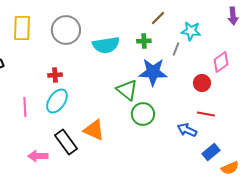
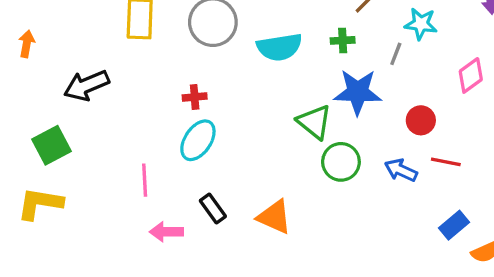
red circle: (202, 83) -> (421, 120), moved
pink line: (25, 107) -> (145, 180), moved
orange triangle: (94, 130) -> (274, 217), moved
blue arrow: (187, 130) -> (401, 170), moved
black rectangle: (66, 142) -> (213, 208), size x0.7

